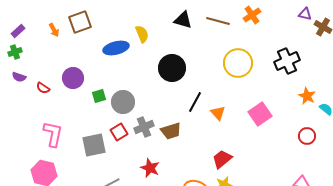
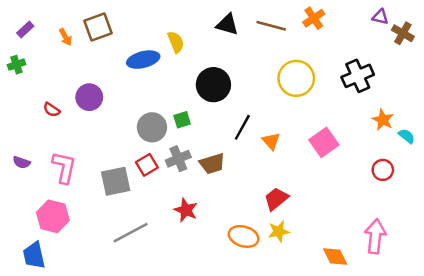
purple rectangle: (18, 31) -> (25, 29), moved
purple semicircle: (19, 77) -> (22, 162), moved
green square: (99, 96) -> (182, 120), moved

